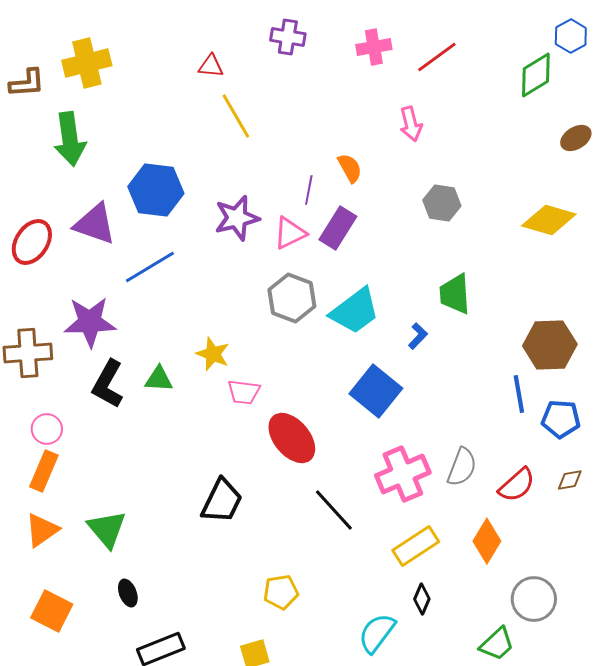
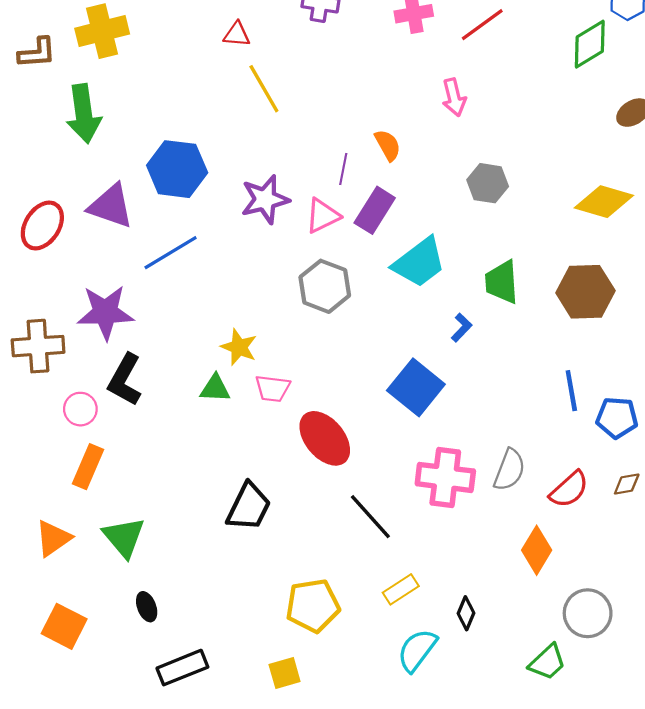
cyan trapezoid: (355, 311) -> (419, 262), moved
brown hexagon: (550, 345) -> (585, 292), moved
green triangle: (159, 379) -> (215, 388), moved
pink circle: (47, 429) -> (80, 409), moved
orange rectangle: (44, 471) -> (88, 467), moved
pink cross: (403, 474) -> (445, 477), turned 30
yellow rectangle: (416, 546) -> (401, 589), moved, size x0.7
yellow pentagon: (281, 592) -> (313, 606), size x1.4

